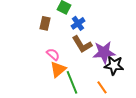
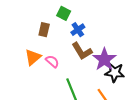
purple star: (104, 52) -> (104, 59), turned -30
orange triangle: (58, 69) -> (33, 57), moved

